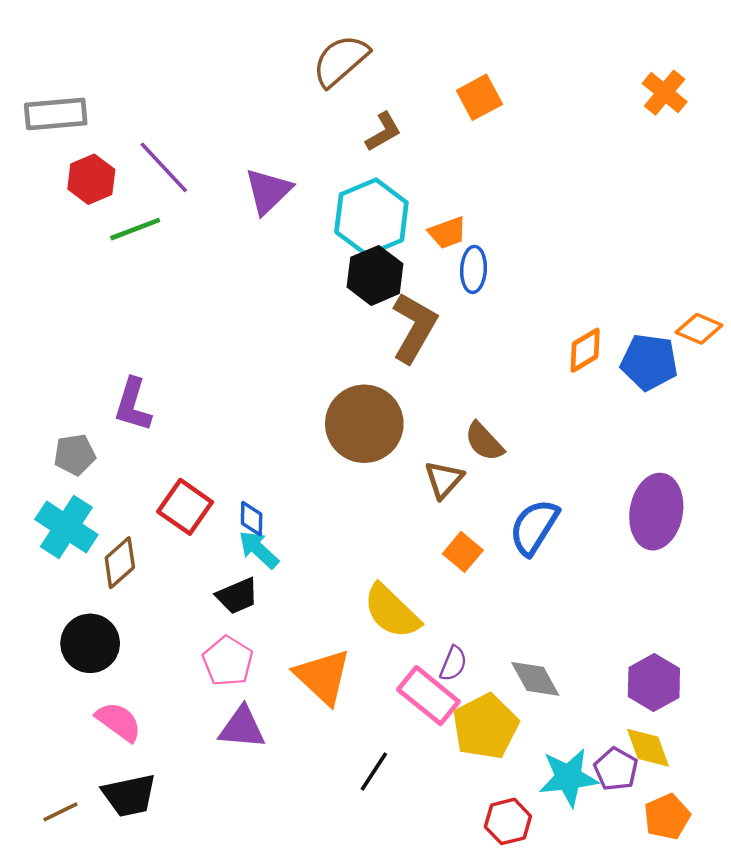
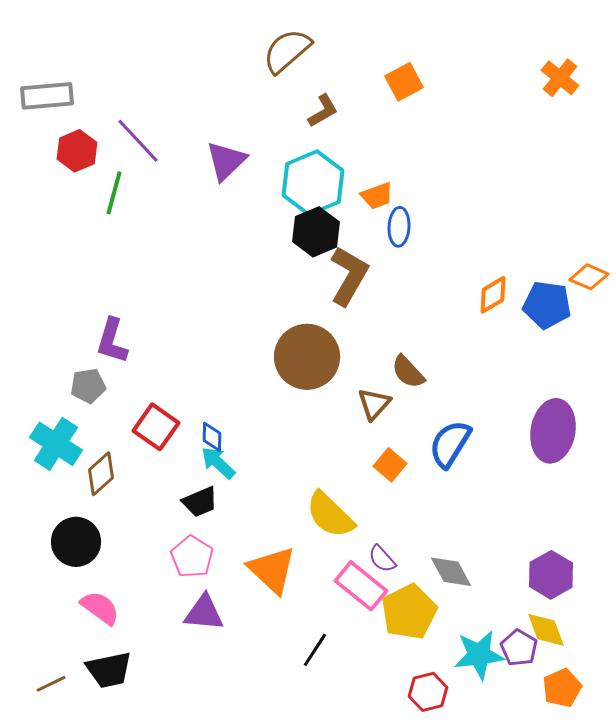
green line: (135, 229) -> (114, 193), turned -54
gray pentagon: (75, 455) -> (88, 386), moved
purple semicircle: (453, 664) -> (382, 559), turned 116

